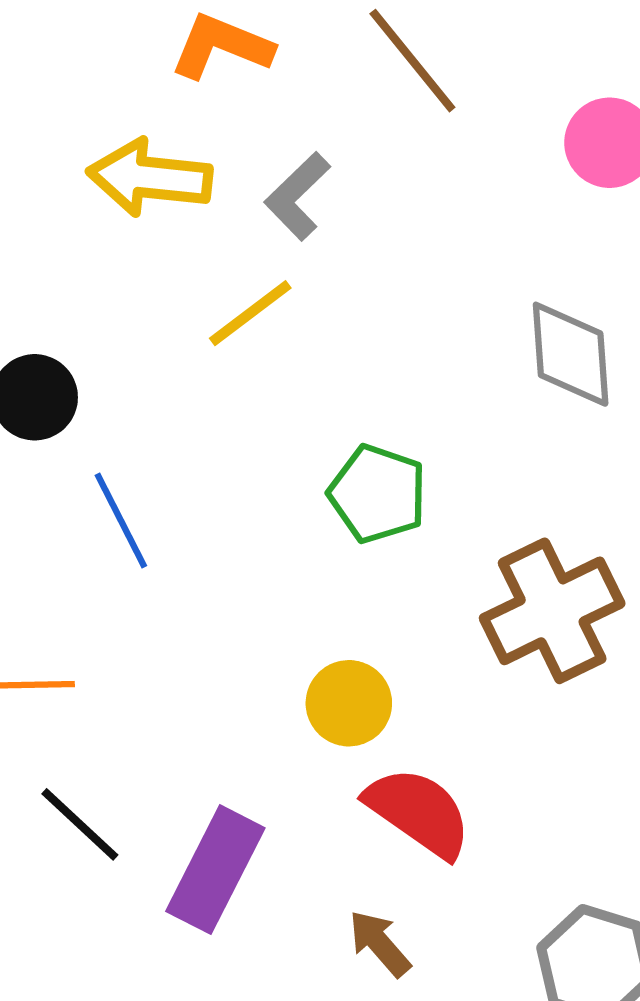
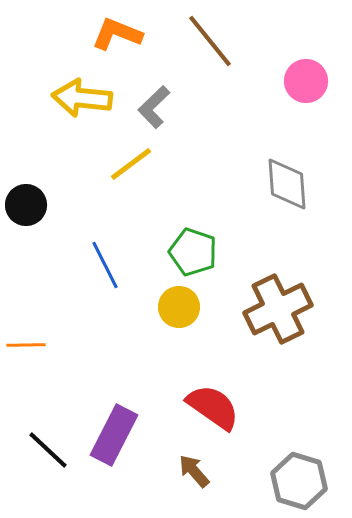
blue line: (121, 520) -> (105, 265), moved
yellow circle: (349, 703) -> (179, 307), moved
black line: (80, 824) -> (48, 450), moved

